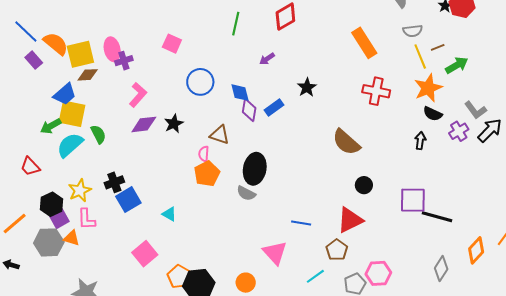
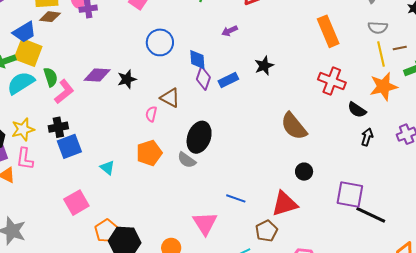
pink L-shape: (138, 95) -> (64, 92), moved
black semicircle: (433, 114) -> (357, 110), moved
orange pentagon: (207, 174) -> (149, 153), moved

